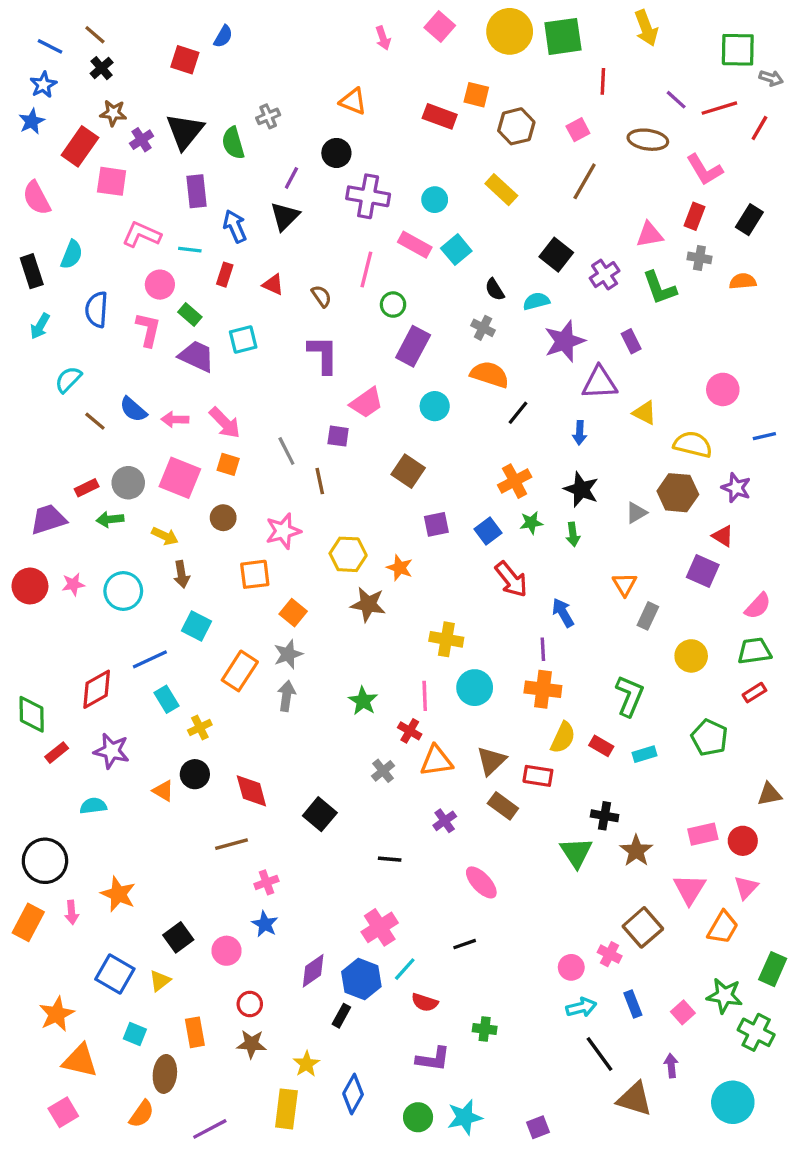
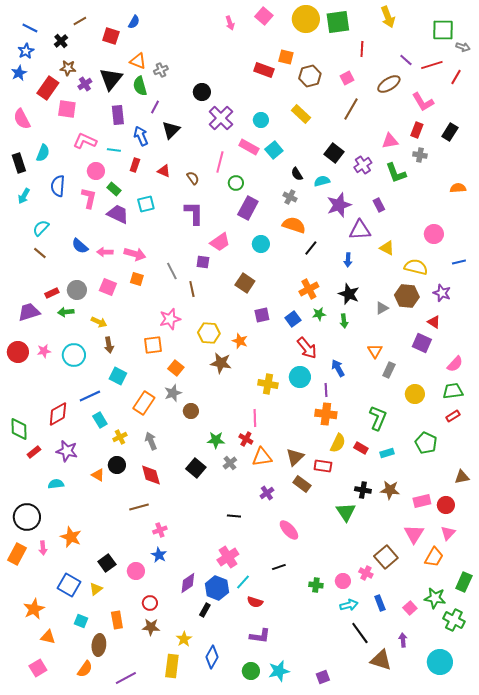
brown line: (95, 35) -> (80, 21), moved, turned -72
orange triangle: (353, 101) -> (138, 61), moved
brown ellipse: (648, 140) -> (389, 84), turned -40
purple line: (291, 178) -> (155, 107), moved
purple cross: (368, 196) -> (221, 118), turned 35
orange semicircle: (743, 281) -> (458, 188), moved
brown line: (95, 421) -> (40, 253), moved
pink arrow: (225, 423) -> (135, 254), turned -30
pink square: (180, 478) -> (108, 287), size x0.7
brown circle: (223, 518) -> (191, 411), moved
cyan circle: (475, 688) -> (300, 377), moved
gray arrow: (286, 696) -> (151, 441), moved, turned -30
green star: (363, 701) -> (216, 440), moved, turned -30
black square: (320, 814) -> (196, 468), moved
brown star: (636, 851) -> (390, 490), moved, turned -30
green cross: (485, 1029) -> (316, 585), moved
orange triangle: (80, 1061) -> (48, 637), size x0.7

